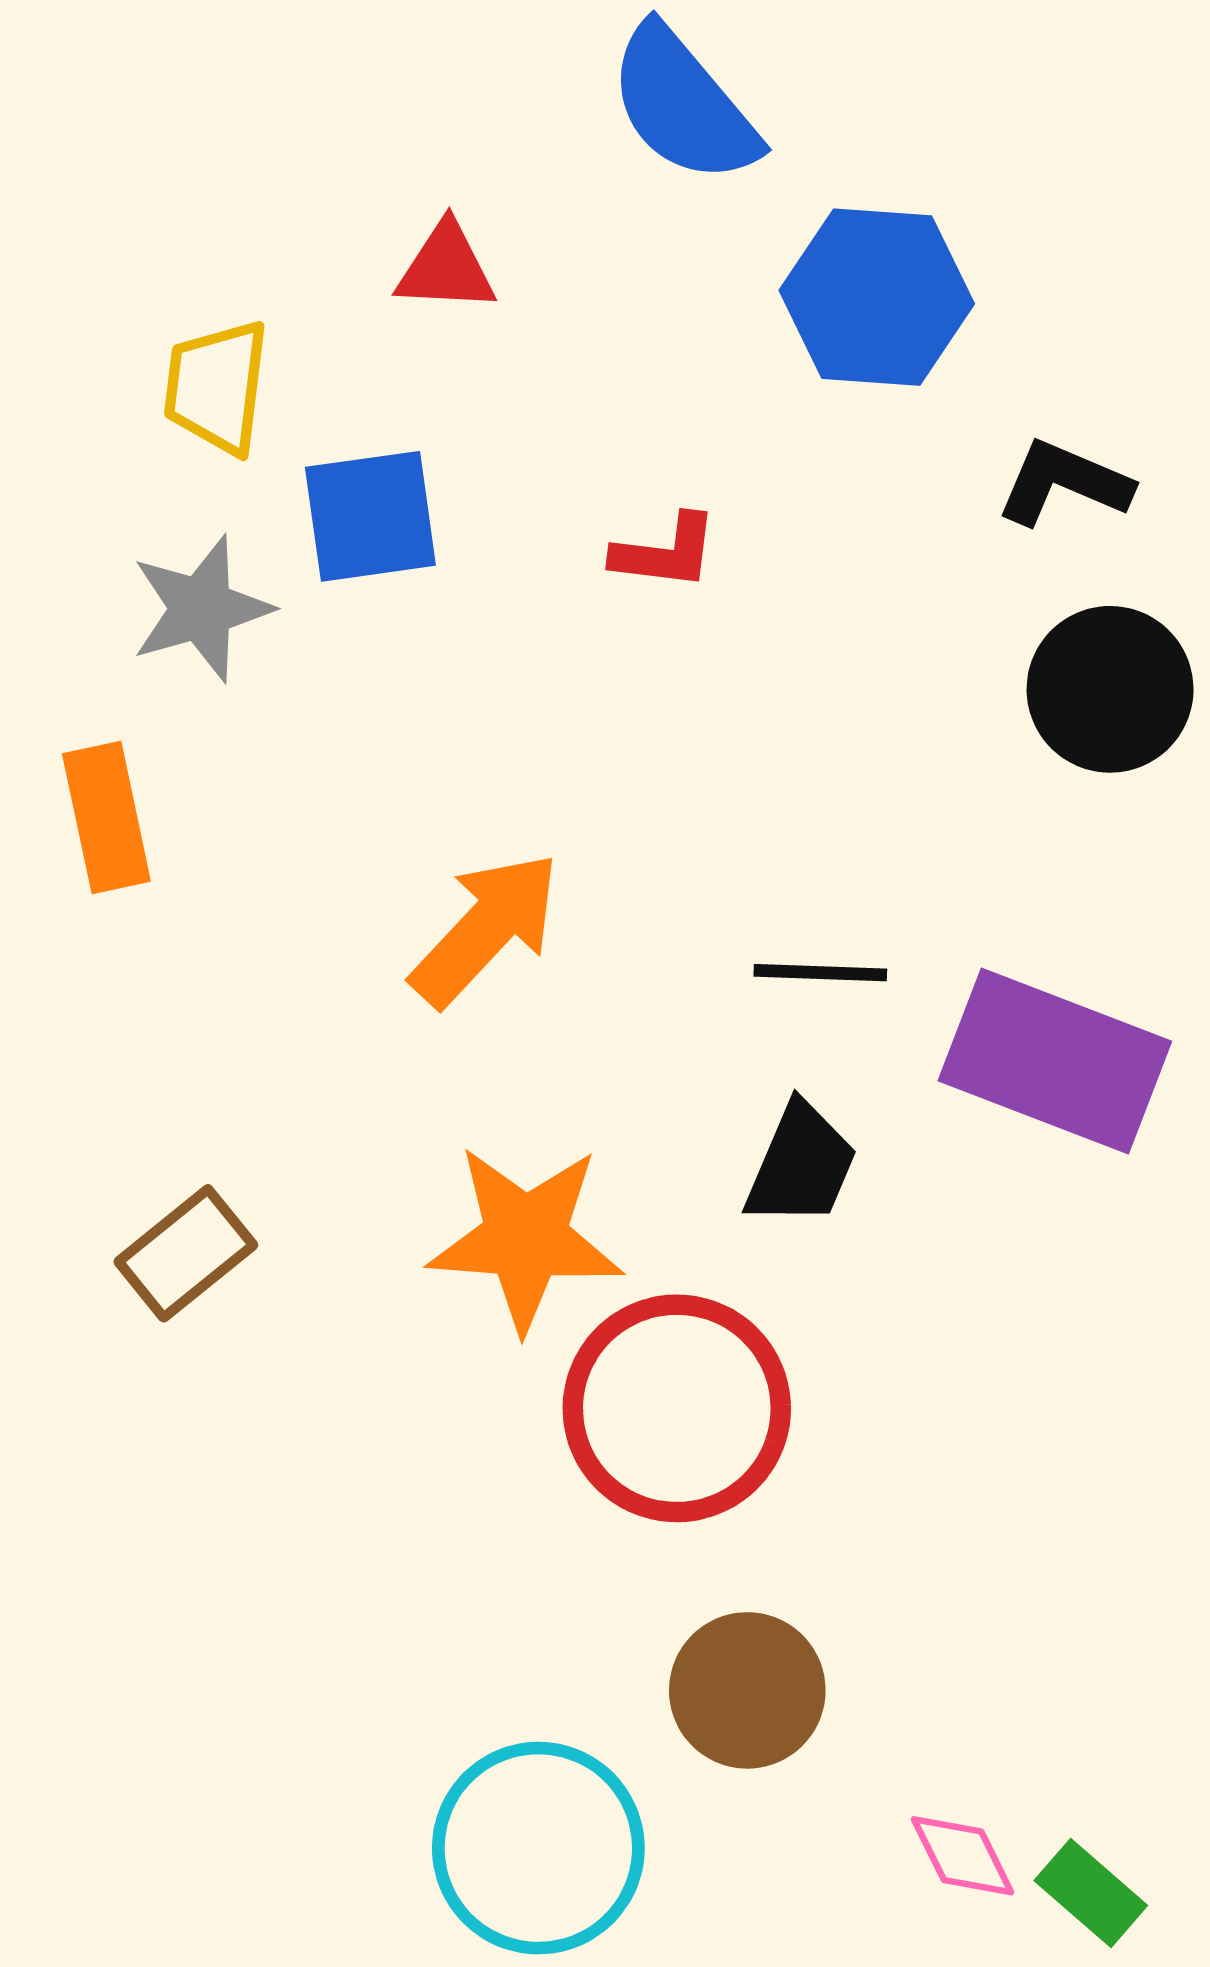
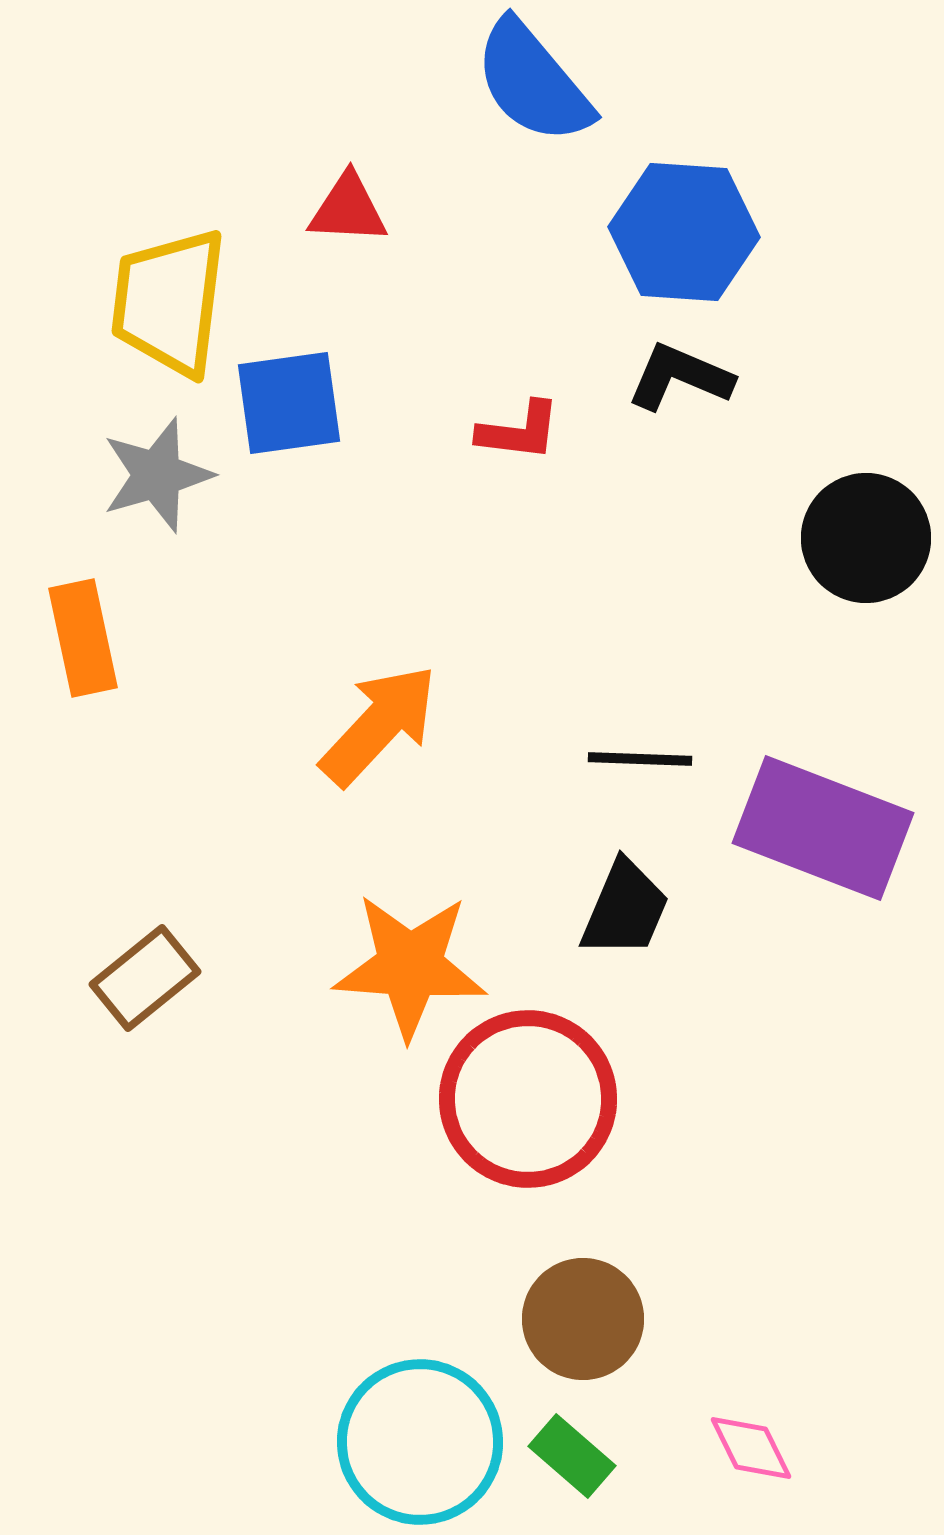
yellow trapezoid: (217, 387) -> (169, 302), size x1.4
black L-shape: (1064, 483) -> (680, 377), moved
green rectangle: (1091, 1893) -> (572, 1456), moved

